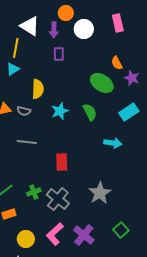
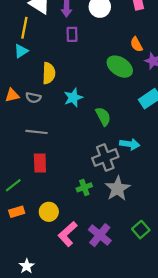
green semicircle: (90, 112) -> (103, 116), moved
cyan arrow: (113, 143) -> (130, 144), moved
red rectangle: (62, 162) -> (40, 163), moved
green cross: (34, 192) -> (84, 187), moved
gray cross: (58, 199) -> (105, 157), moved, turned 30
yellow circle: (26, 239) -> (49, 212), moved

